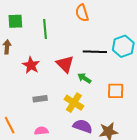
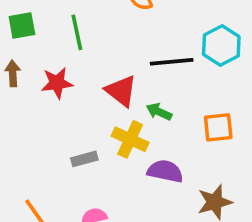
red star: (31, 65) -> (57, 83), moved, turned -30
yellow cross: (74, 103) -> (130, 139), moved
purple semicircle: (83, 126) -> (165, 171), moved

